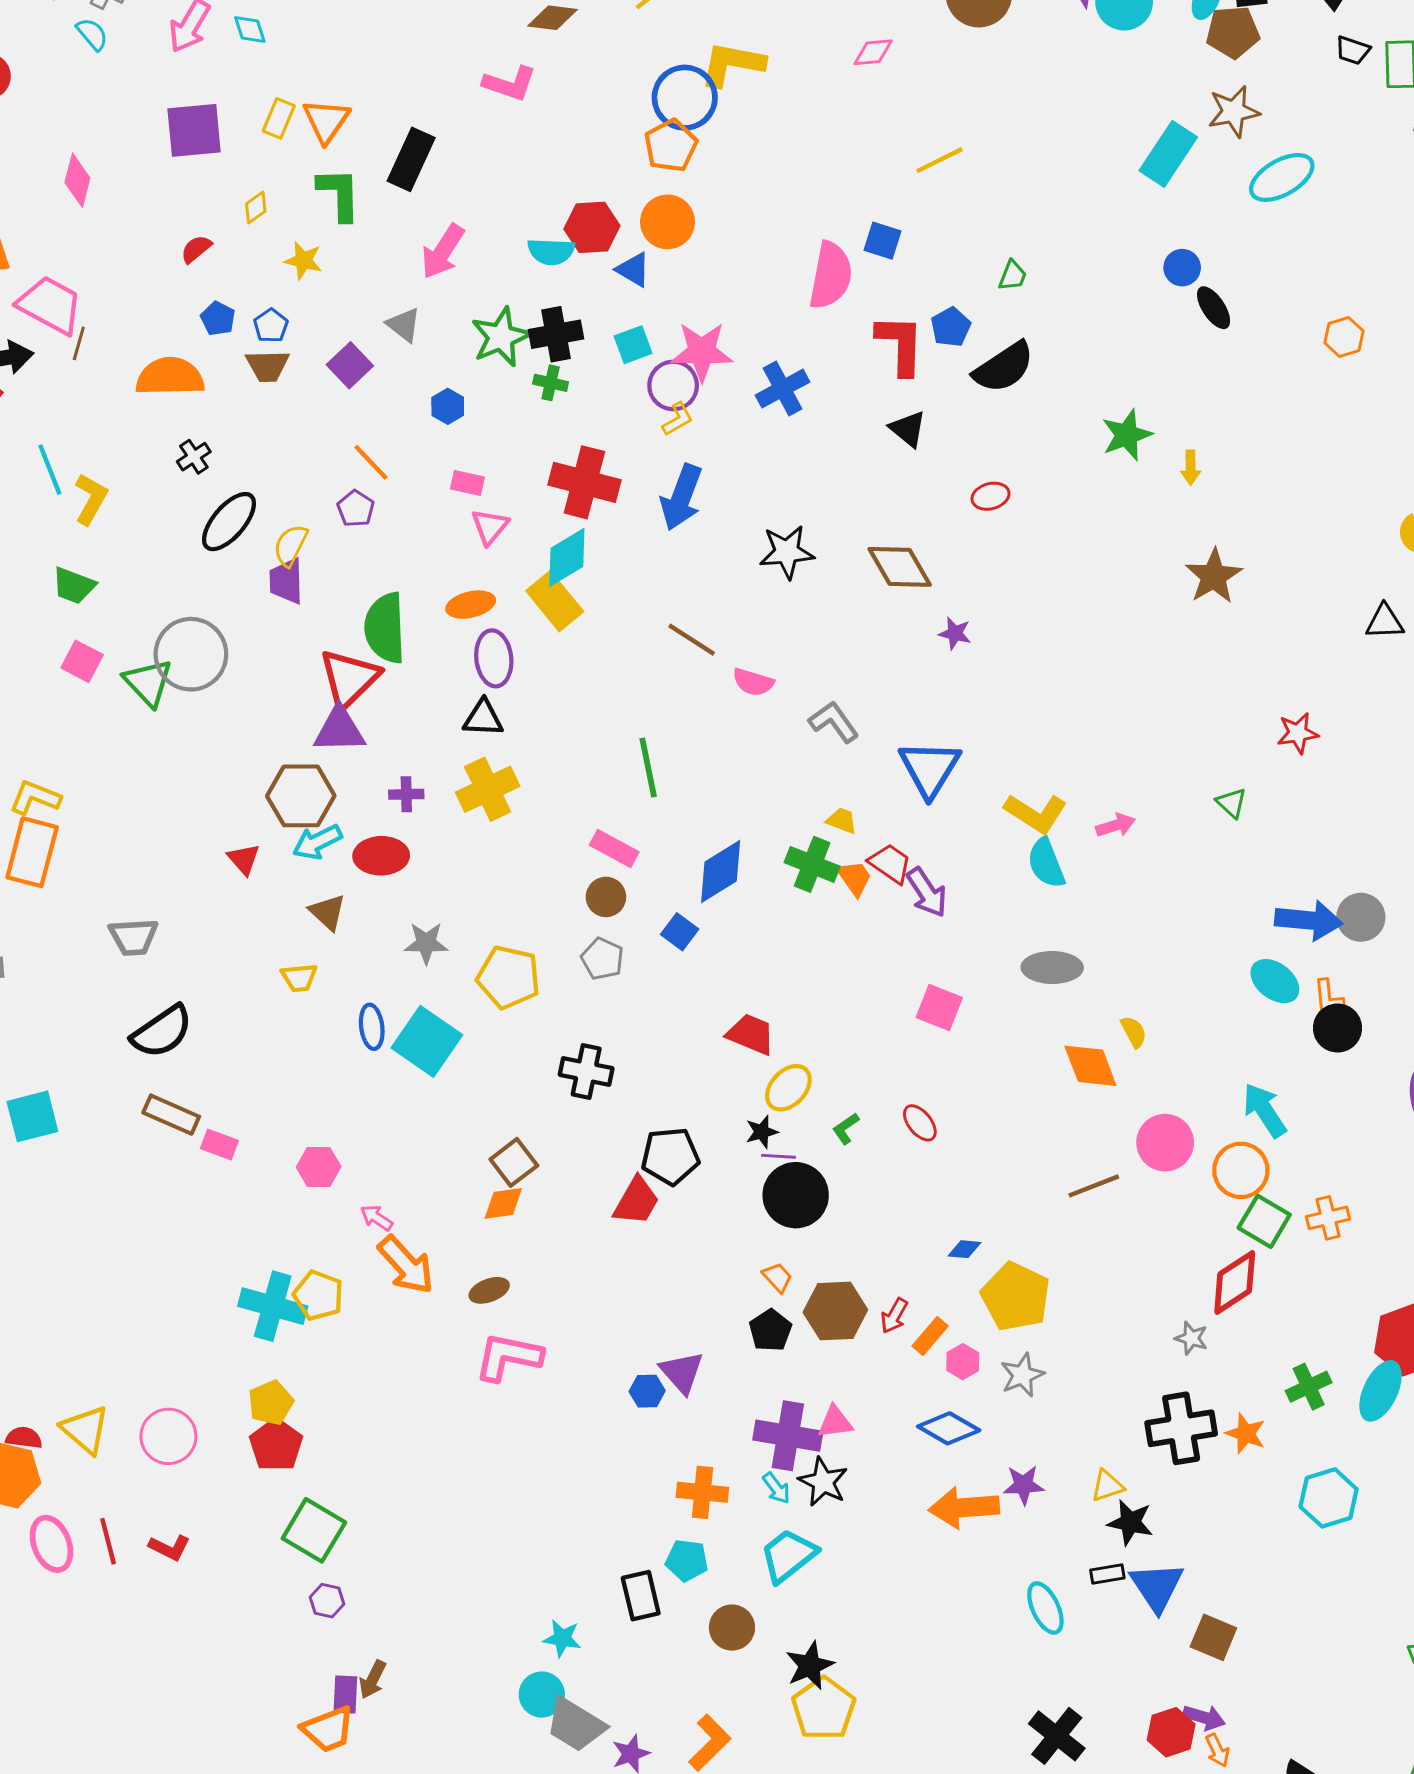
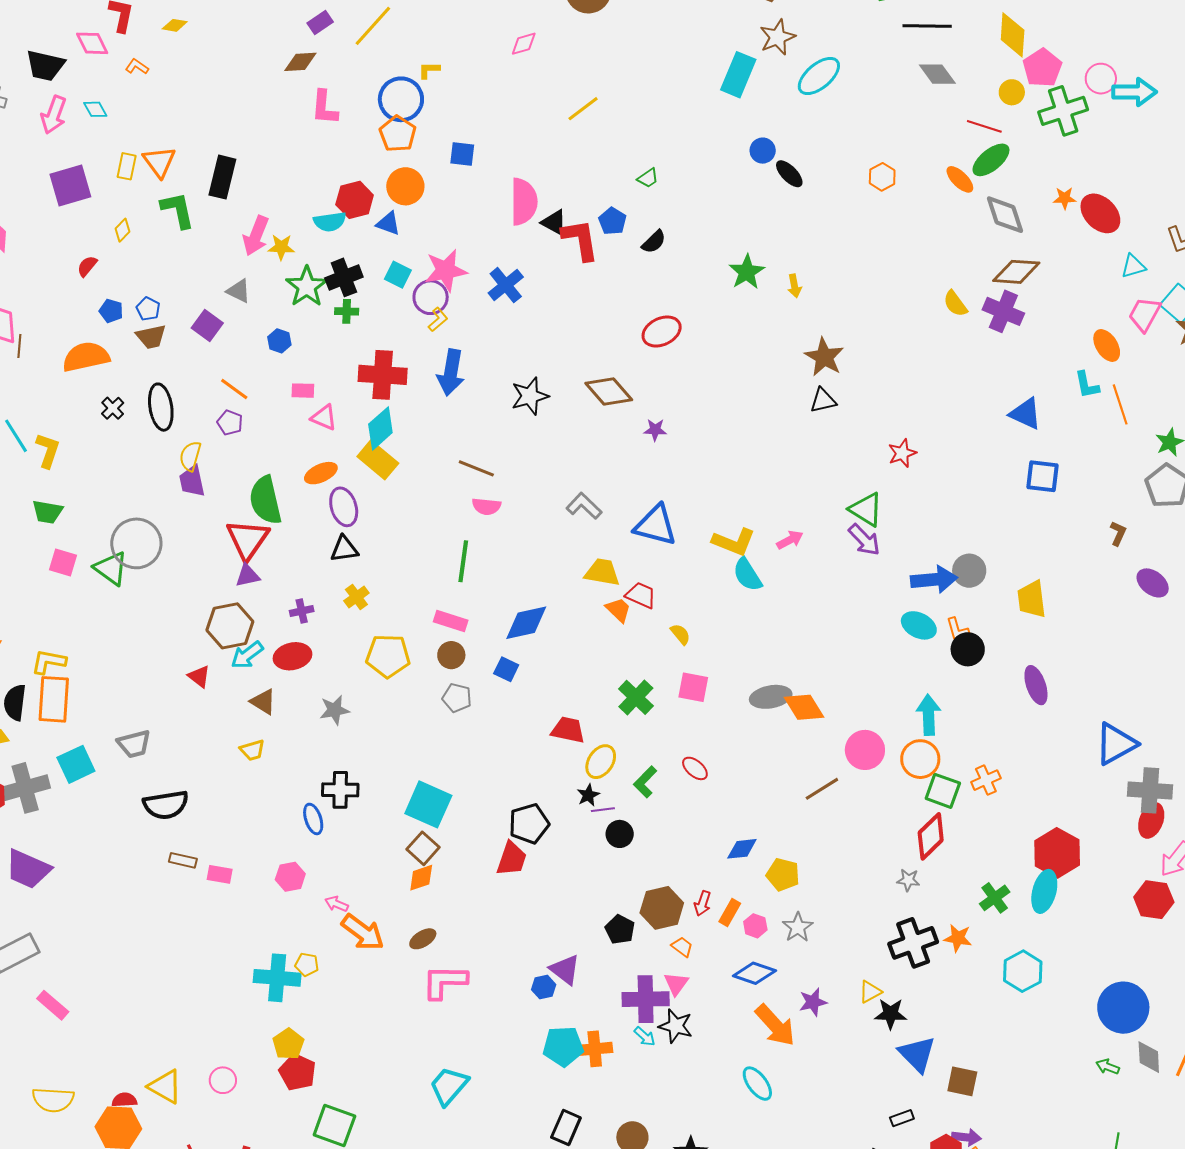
yellow L-shape: (732, 64) -> (429, 70), size x0.5
pink L-shape: (510, 84) -> (324, 108), moved, turned 87
blue square: (883, 241) -> (462, 154), moved
yellow star: (303, 260) -> (281, 247), moved
green trapezoid: (1013, 276) -> (648, 178), turned 45
cyan square: (633, 345) -> (398, 275), turned -32
black semicircle: (1004, 367) -> (654, 242), size x0.6
black triangle: (908, 429) -> (554, 222), moved
red ellipse: (990, 496) -> (662, 331), size x1.5
black ellipse: (229, 522) -> (161, 407), moved, turned -39
pink triangle: (490, 527) -> (324, 417), turned -36
black triangle: (1385, 622) -> (823, 400), moved
pink semicircle: (753, 682) -> (486, 506), moved
purple triangle: (339, 730) -> (248, 576), size x0.7
green line: (648, 768) -> (463, 561), turned 30
blue triangle: (930, 769) -> (655, 525), turned -36
yellow cross: (488, 789) -> (356, 597), size x0.6
green triangle: (1231, 803) -> (866, 509), size x1.6
yellow trapezoid: (842, 821) -> (602, 572), size x1.6
green cross: (812, 864) -> (636, 697), moved, turned 33
blue diamond: (721, 872) -> (526, 623), turned 30
purple arrow: (927, 892) -> (864, 540), moved
gray ellipse: (1052, 967) -> (771, 697), moved
yellow pentagon: (509, 977) -> (388, 656), moved
blue ellipse: (372, 1027) -> (313, 819), moved
black semicircle: (162, 1032) -> (166, 805), turned 36
yellow semicircle: (1134, 1032) -> (680, 634), moved
cyan square: (427, 1041) -> (428, 804), moved
black cross: (586, 1071) -> (340, 790), moved
cyan arrow: (1264, 1110) -> (929, 715), turned 42
brown rectangle: (171, 1115) -> (183, 860), size x0.7
cyan square: (32, 1116) -> (76, 764), moved
green L-shape: (846, 1128) -> (645, 782), size x1.4
black circle: (796, 1195) -> (620, 834), size x0.6
blue diamond: (965, 1249) -> (742, 849), size x1.4
orange trapezoid: (777, 1277) -> (682, 947), moved
yellow pentagon: (318, 1295) -> (307, 964), size x0.7
yellow pentagon: (1016, 1297) -> (783, 875), size x0.7
pink triangle: (835, 1422) -> (676, 984), turned -36
pink circle: (168, 1436) -> (223, 1080), size x0.7
orange arrow: (964, 1508) -> (775, 1025), turned -117
cyan trapezoid: (788, 1556) -> (449, 1086), moved
cyan pentagon: (687, 1560) -> (563, 1046), moved, size x1.4
black rectangle: (1107, 1574) -> (902, 1118), moved
black rectangle: (641, 1596) -> (566, 1127), turned 48
cyan ellipse: (1045, 1608) -> (757, 1084), moved

